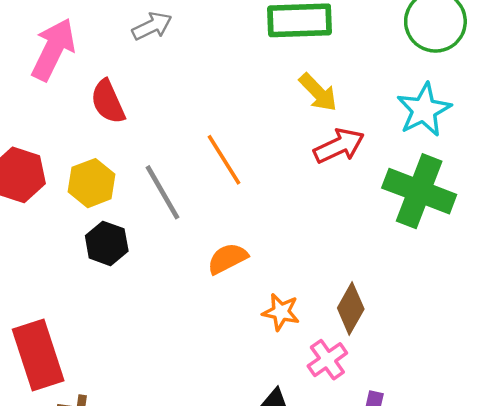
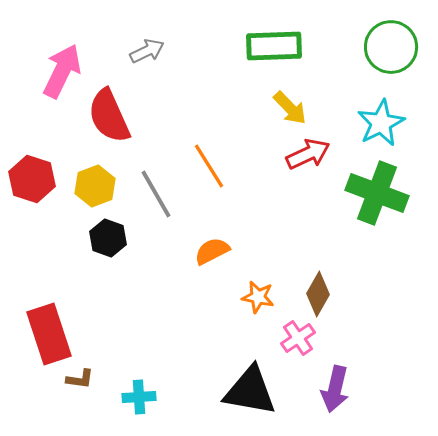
red semicircle: (108, 102) -> (109, 116), size x1.4

